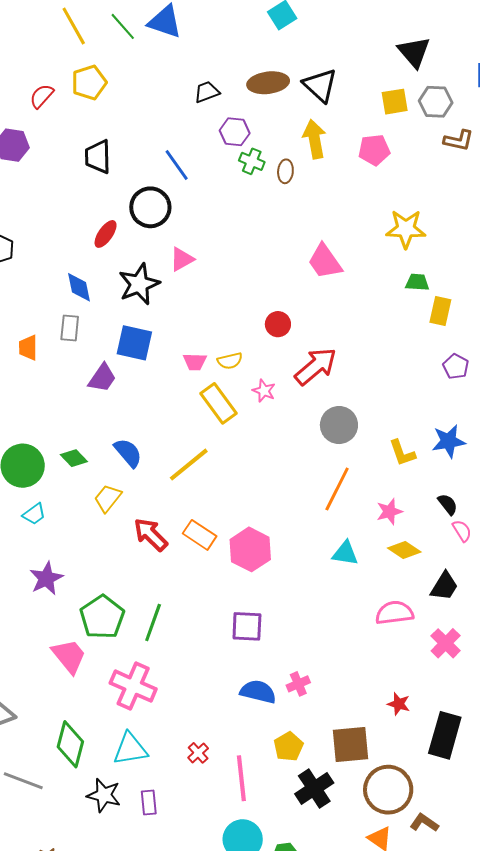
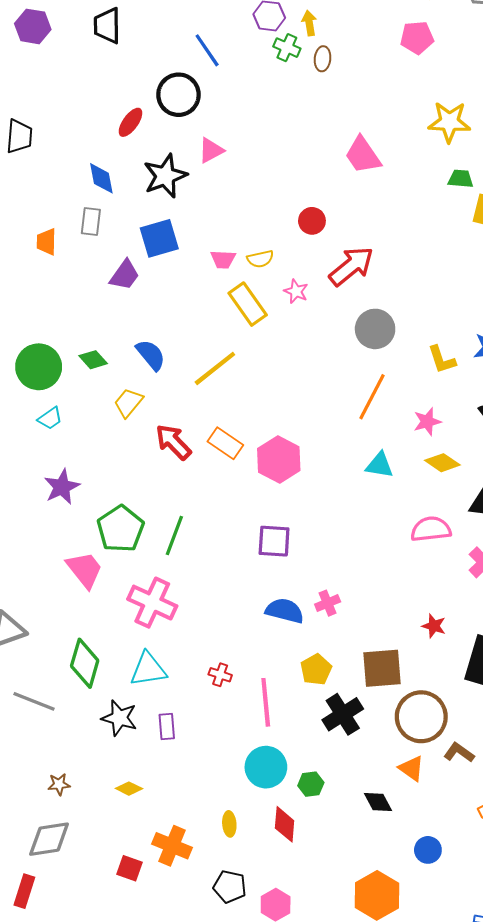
yellow arrow: (314, 139) -> (309, 23), moved, size x0.6
black trapezoid: (98, 157) -> (107, 26), moved
blue square: (134, 343) -> (159, 238), turned -30
red cross: (198, 753) -> (220, 675), turned -30

